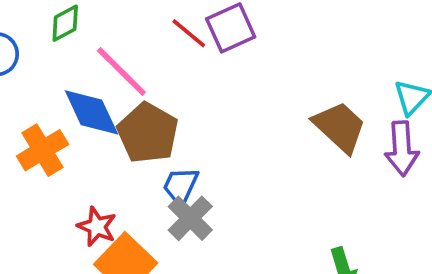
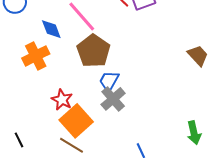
blue diamond: (91, 112) -> (51, 29), moved, size x0.7
brown trapezoid: (340, 127) -> (198, 55), size x0.7

